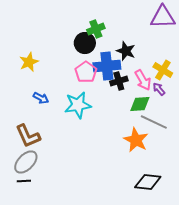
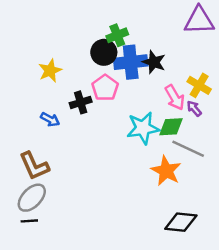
yellow star: (29, 62) -> (50, 71), moved
blue cross: (107, 66) -> (131, 62), moved
black cross: (119, 81) -> (81, 102), moved
cyan star: (78, 105) -> (143, 128), moved

